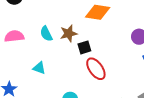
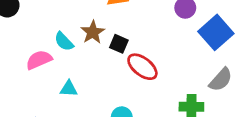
pink semicircle: (14, 36) -> (39, 60), moved
black square: (84, 47) -> (119, 44), turned -32

